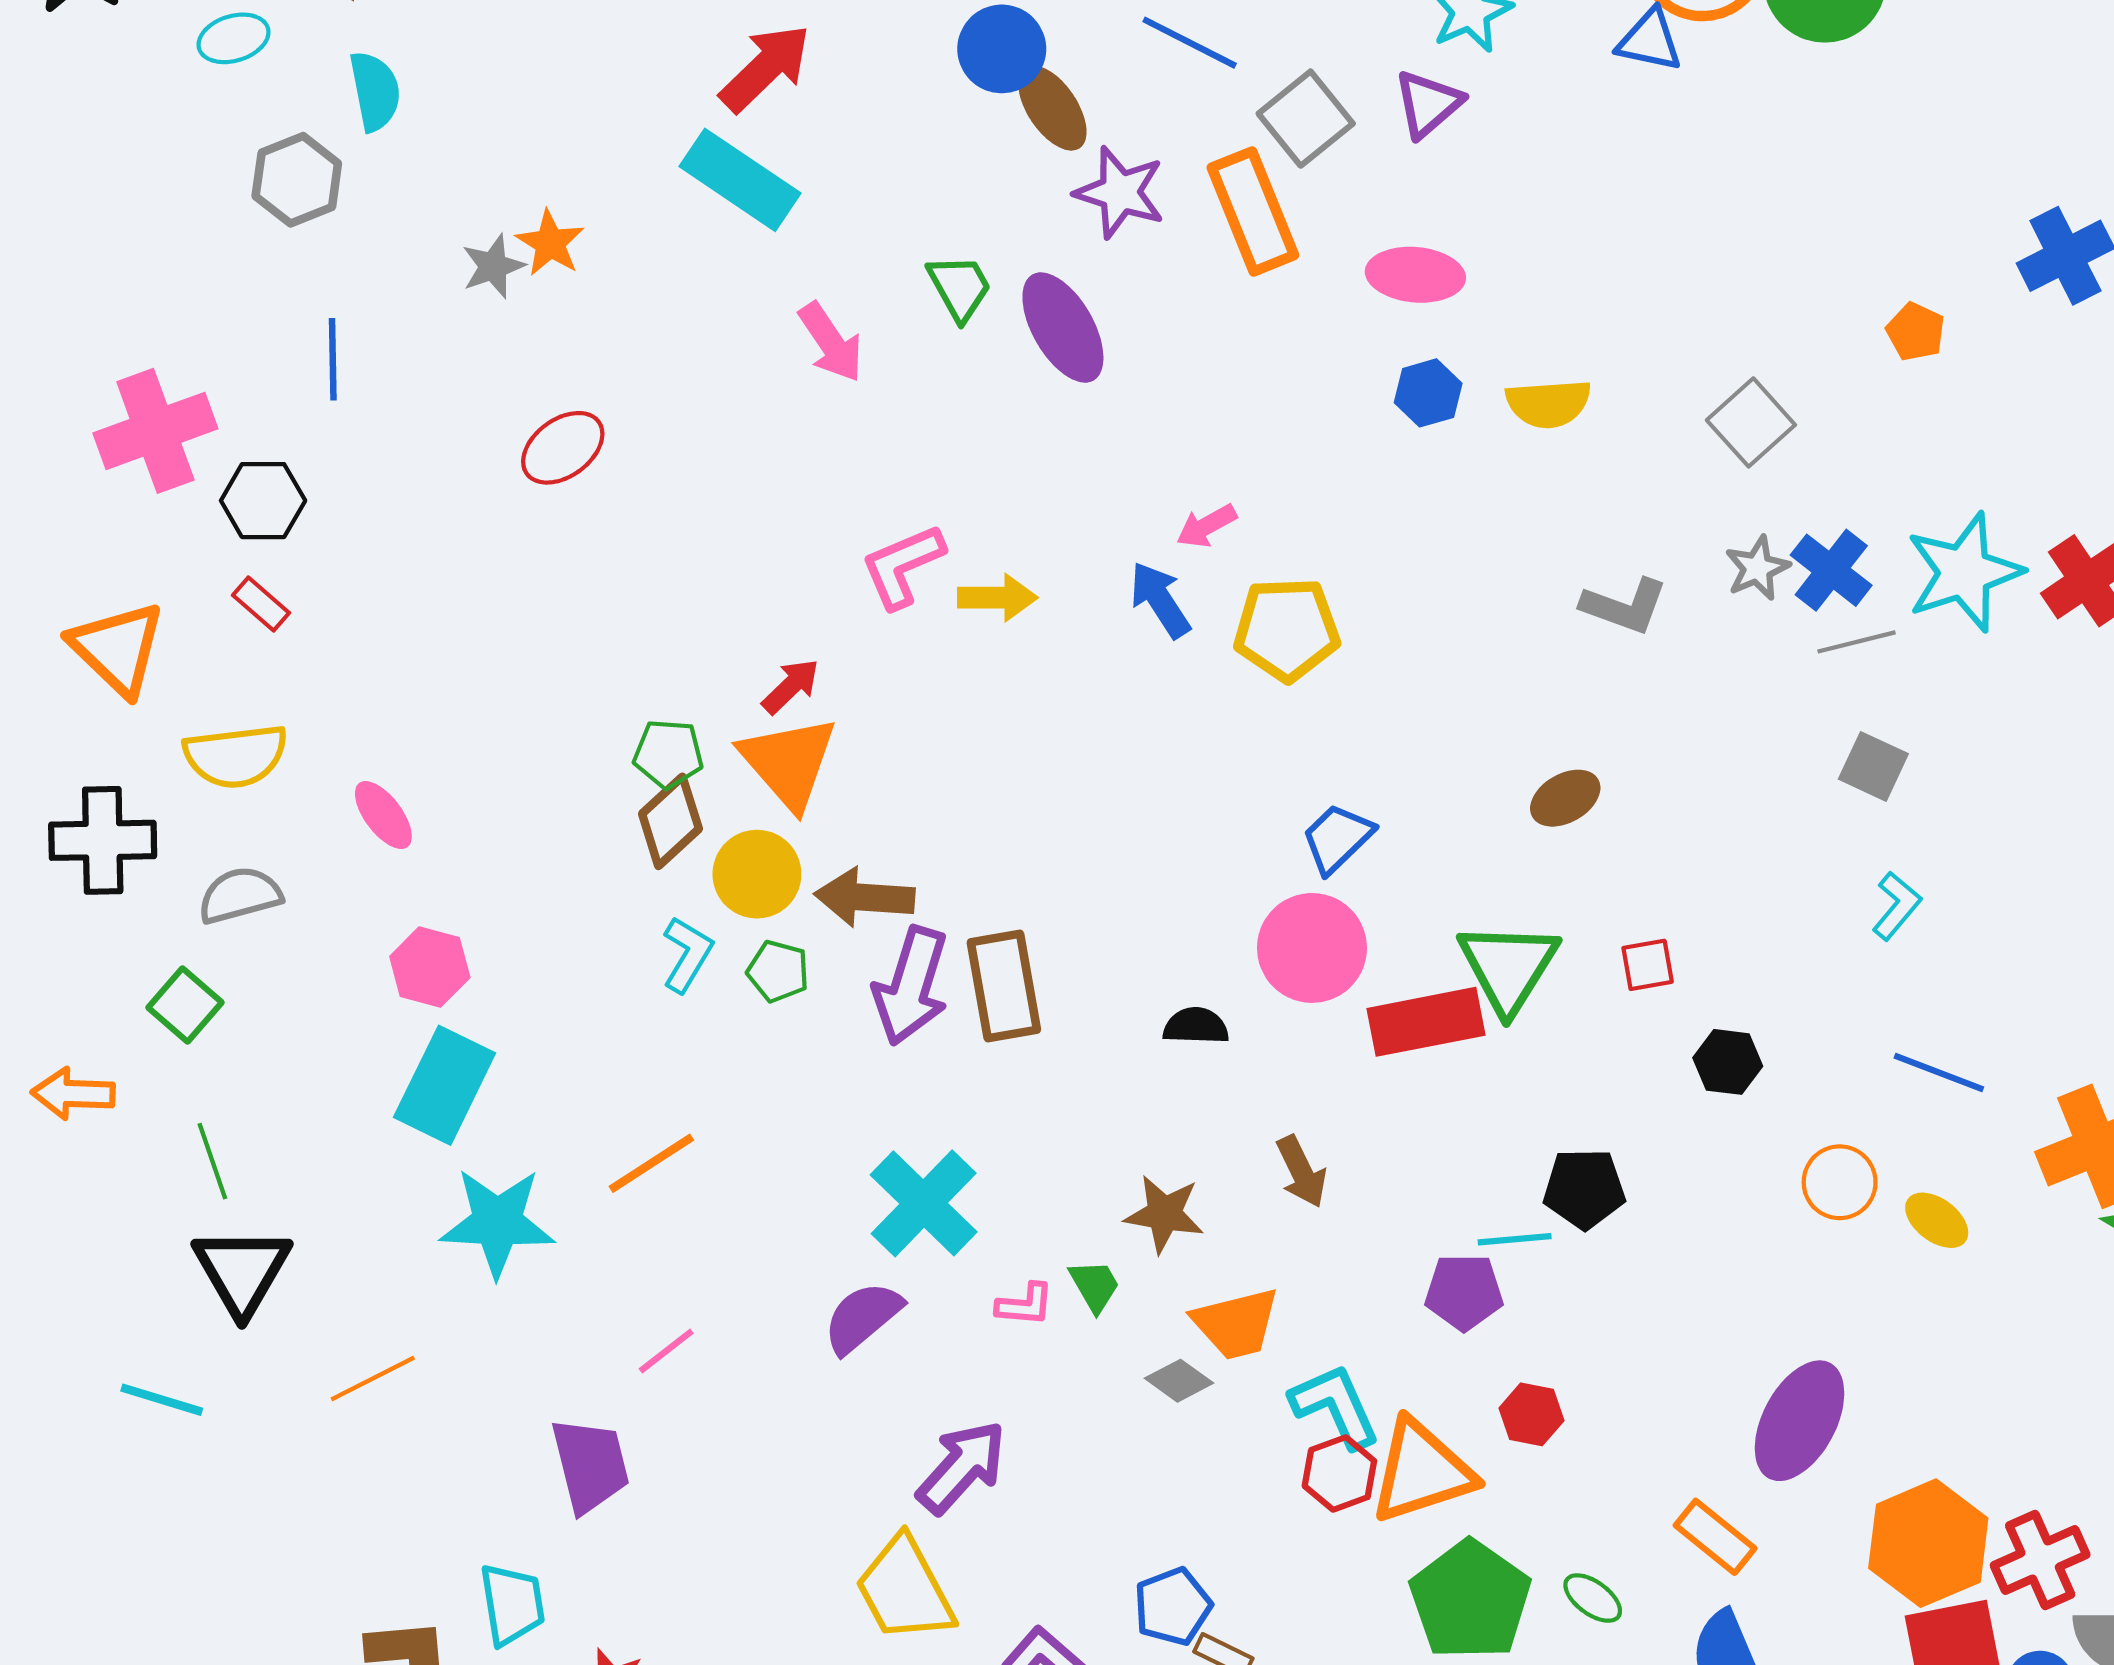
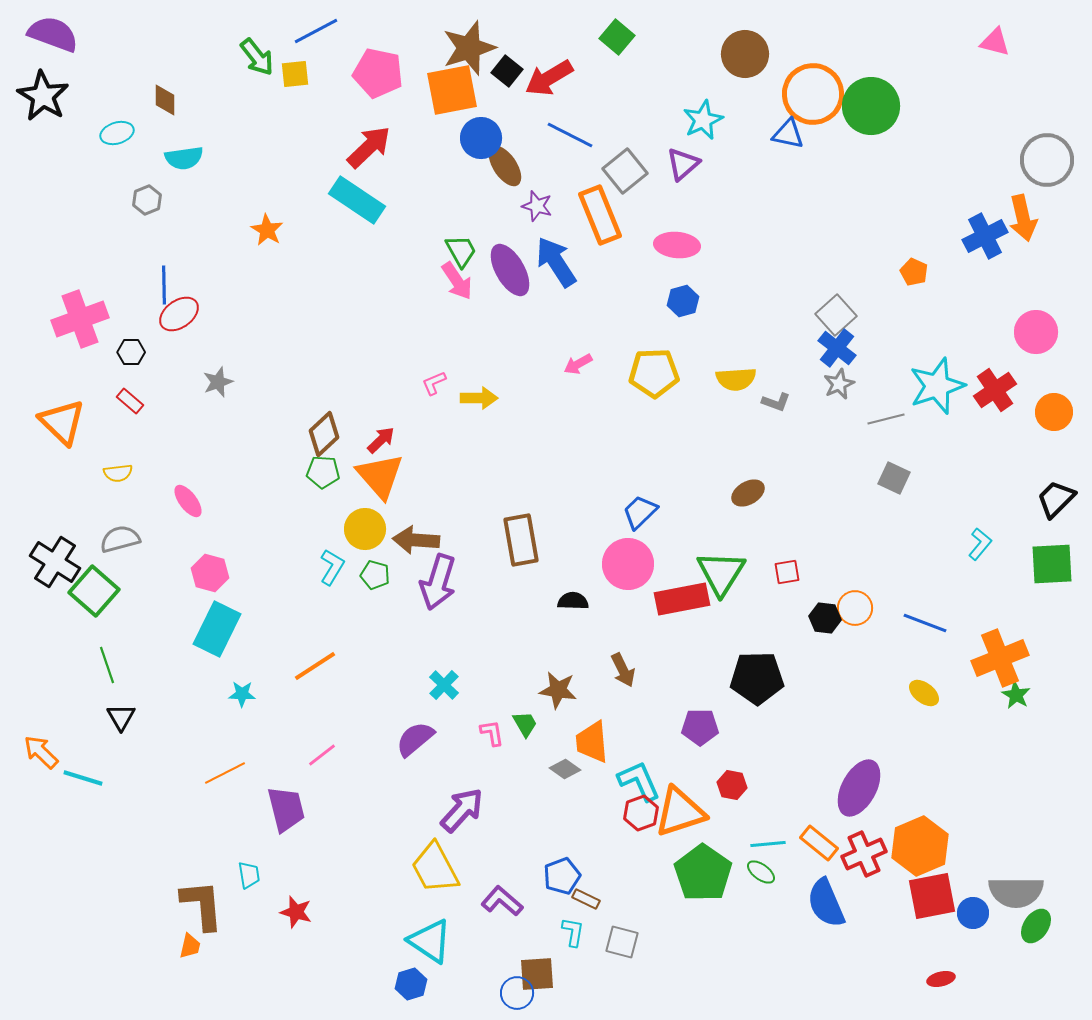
cyan semicircle: (375, 91) -> (184, 158), turned 93
gray hexagon: (297, 180) -> (147, 200), size x0.7
purple star: (1120, 192) -> (537, 206), size x0.7
gray star: (493, 266) -> (218, 382), moved
pink arrow: (831, 342) -> (457, 281), moved
yellow semicircle: (1548, 403) -> (736, 379), moved
red ellipse: (563, 448) -> (179, 314), moved
black hexagon: (263, 501) -> (131, 352), size x0.7
pink L-shape: (903, 566) -> (434, 383), size x0.6
blue cross: (1831, 570) -> (837, 348), moved
blue arrow: (1160, 600) -> (556, 262), moved, size x1.4
gray L-shape: (1624, 606) -> (776, 402), size x0.7
yellow pentagon: (1287, 629) -> (654, 373), moved
yellow semicircle: (236, 756) -> (118, 473), size x0.6
brown diamond: (670, 821) -> (324, 434), moved
black cross: (103, 840) -> (55, 562), moved, turned 33
cyan L-shape: (1897, 906) -> (980, 544), moved
brown rectangle: (1004, 986) -> (521, 540), moved
green square: (185, 1005) -> (94, 591), size x1.4
orange arrow: (73, 1094) -> (41, 752), moved, turned 42
orange circle: (1840, 1182) -> (855, 608), moved
black pentagon: (1584, 1189) -> (757, 678), size x1.4
cyan cross: (924, 1203) -> (444, 685), size x0.6
cyan star: (497, 1222) -> (242, 694), size x0.5
cyan line: (1515, 1239) -> (768, 844), moved
black triangle: (242, 1271) -> (121, 717), size x0.6
pink L-shape: (1025, 1305) -> (492, 733), turned -104
orange trapezoid: (1236, 1324) -> (592, 742), turned 99
orange line: (373, 1379) -> (225, 773), moved
red cross: (2040, 1560) -> (864, 854), moved
cyan trapezoid: (512, 1604) -> (249, 875), size x0.7

